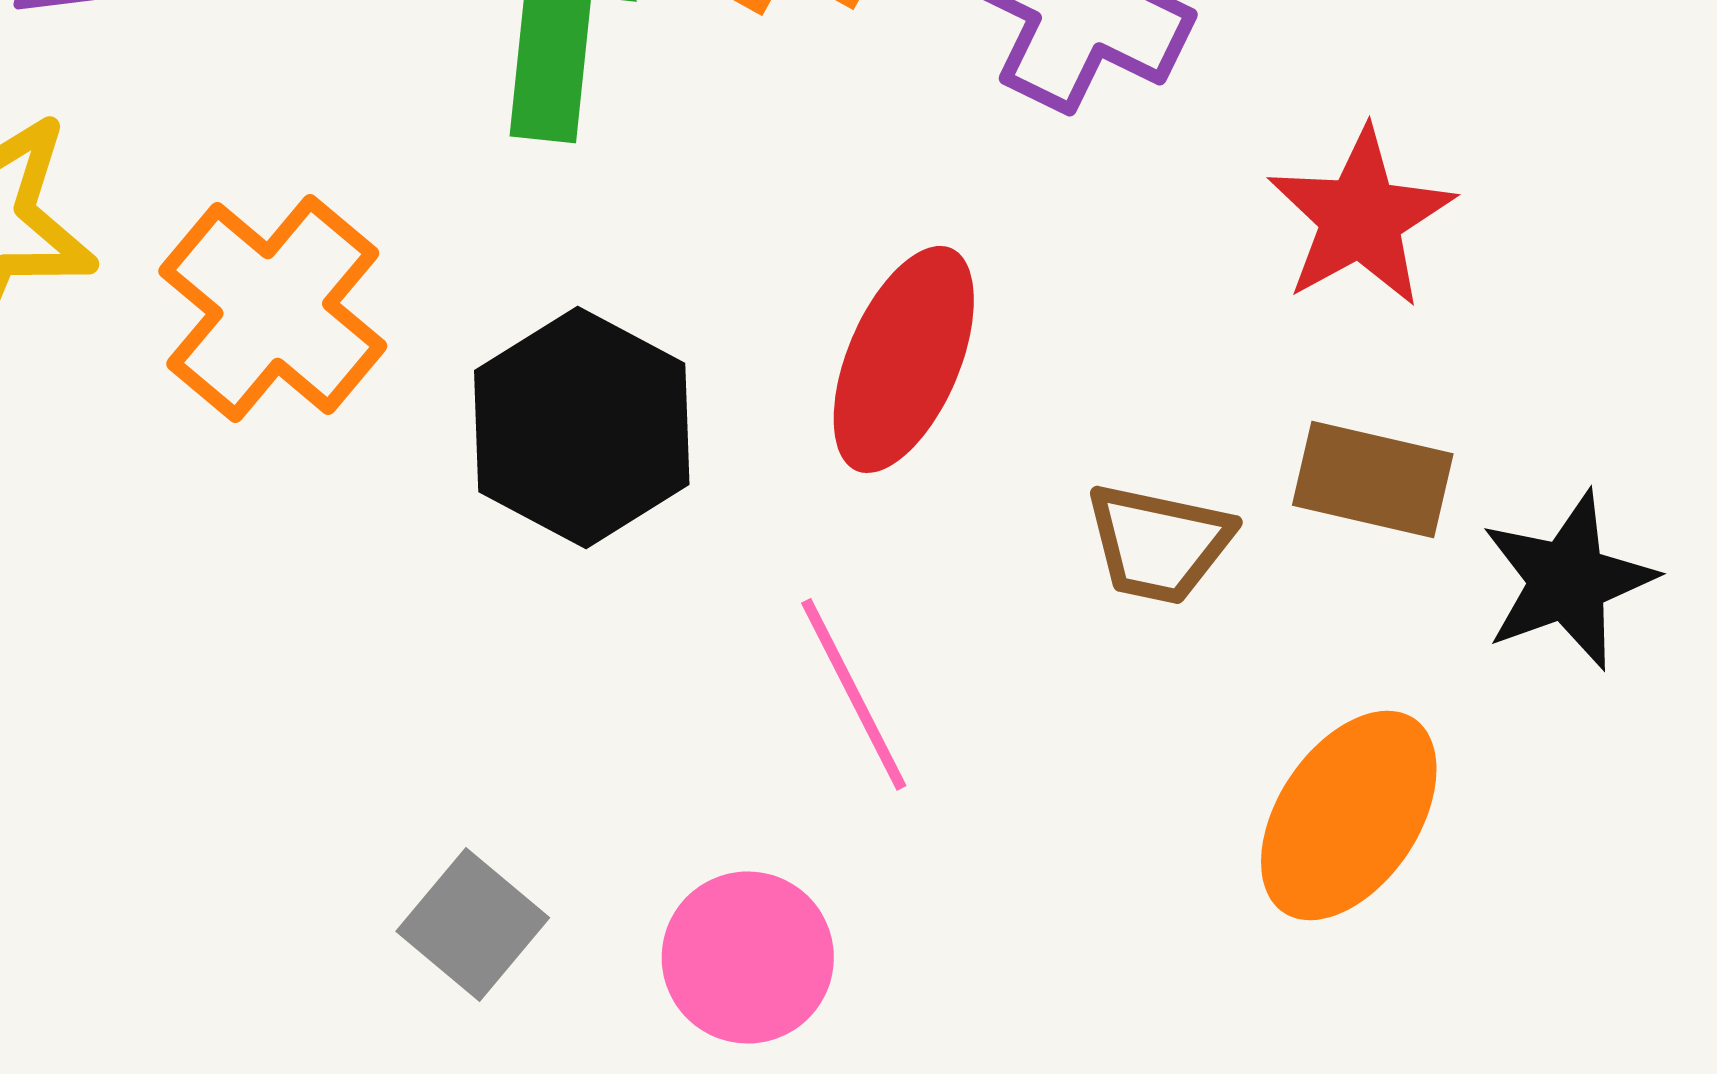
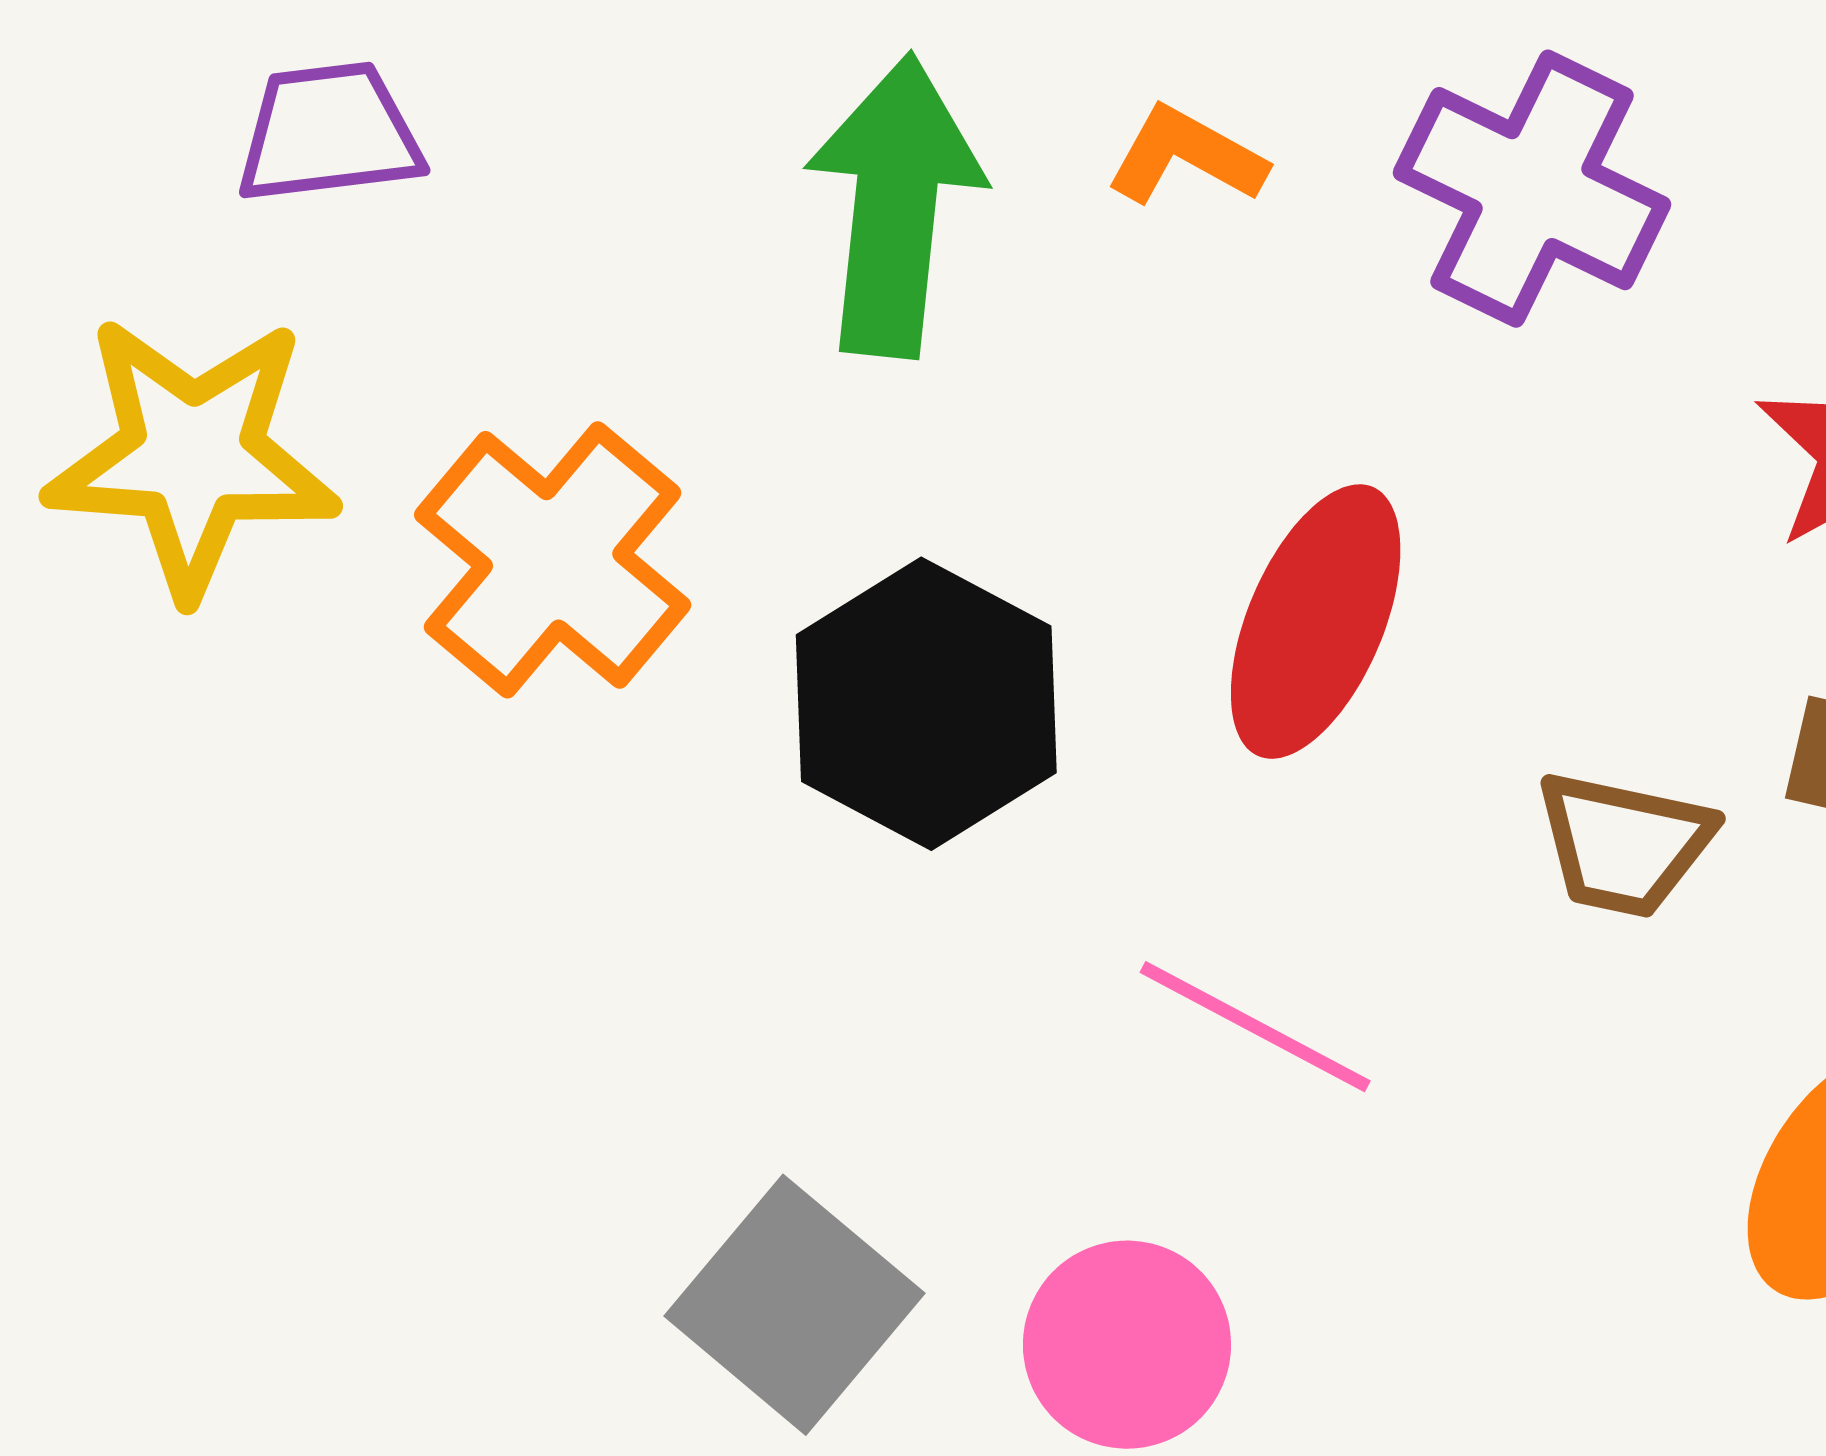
pink line: (854, 694) -> (1255, 1027), turned -35
gray square: (473, 924) -> (794, 1305), size x1.4

